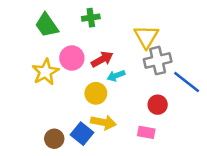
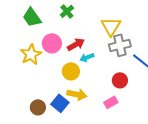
green cross: (91, 18) -> (67, 11), turned -32
pink rectangle: (146, 132) -> (111, 102), turned -40

